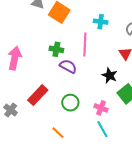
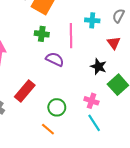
cyan cross: (101, 22) -> (92, 20), moved
green cross: (56, 49) -> (42, 34), moved
green circle: (70, 103) -> (57, 107), moved

